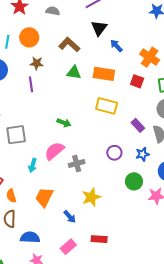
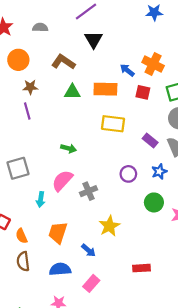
blue arrow: (116, 46) -> (127, 70), moved
blue semicircle: (30, 237) -> (60, 269), moved
red rectangle: (99, 239) -> (141, 268), moved

